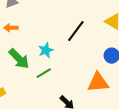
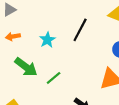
cyan star: (46, 50) -> (47, 40), moved

